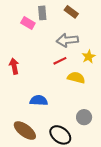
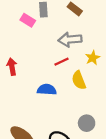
yellow semicircle: (76, 78) -> (79, 80), turned -126
blue semicircle: (39, 100) -> (47, 90), moved

